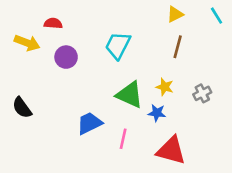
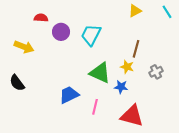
yellow arrow: (27, 43) -> (24, 47), moved
brown line: (178, 47) -> (136, 49), moved
purple circle: (66, 57) -> (61, 32), moved

